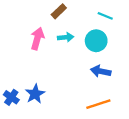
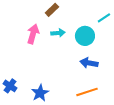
cyan line: (105, 16) -> (104, 18), moved, turned -56
blue star: (35, 94) -> (40, 93), moved

